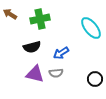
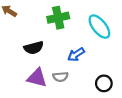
green cross: (40, 19) -> (58, 18), moved
blue arrow: (61, 53) -> (76, 54), moved

